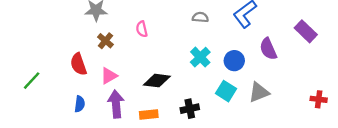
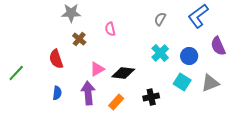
gray semicircle: (200, 17) -> (160, 19), turned -64
pink triangle: (109, 76) -> (97, 69), moved
orange rectangle: (149, 115) -> (116, 102), turned -42

